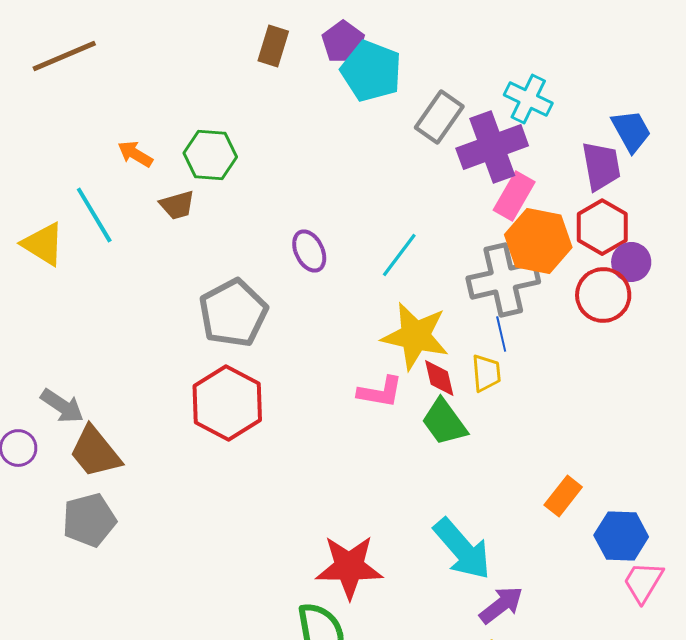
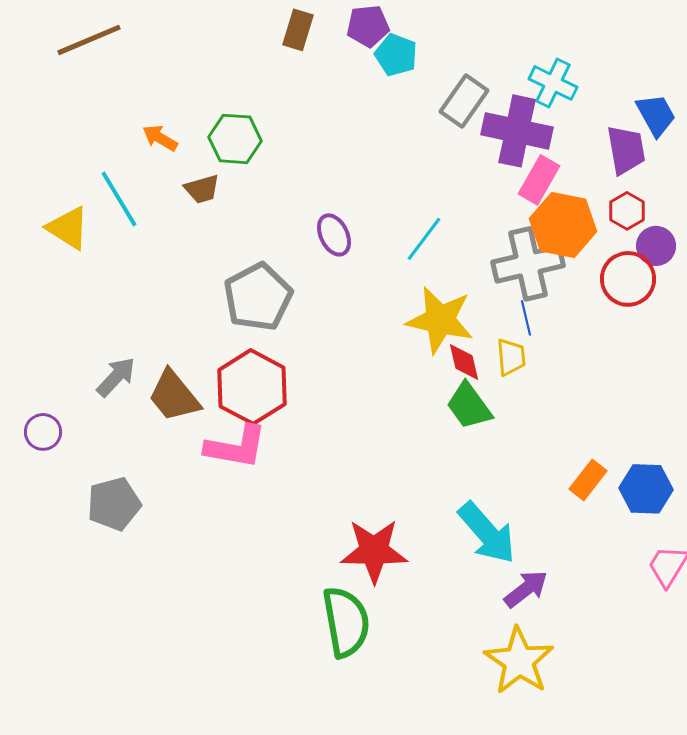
purple pentagon: (343, 42) -> (368, 26), turned 30
cyan pentagon: (371, 71) -> (396, 55), size x0.7
purple cross: (492, 147) -> (517, 131), turned 32
red hexagon: (602, 227) -> (627, 211), size x0.7
pink L-shape: (380, 392) -> (236, 447), moved, size x1.4
gray arrow: (62, 406) -> (116, 377), moved, turned -81
brown trapezoid: (95, 452) -> (174, 396), moved
blue hexagon: (621, 536) -> (646, 489), moved

